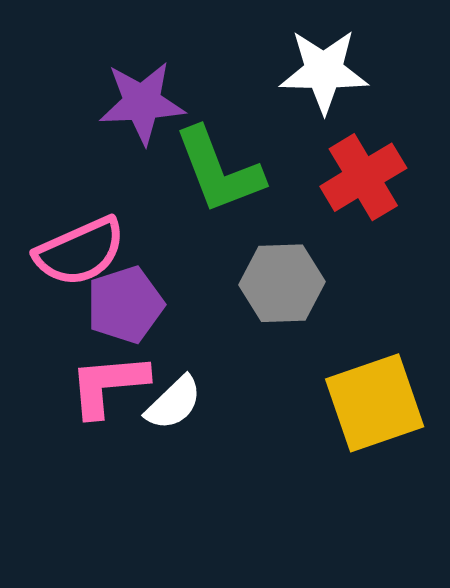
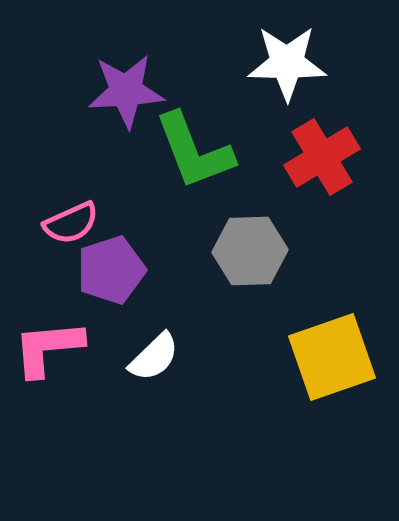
pink semicircle: (80, 252) -> (71, 223), size x0.7
pink L-shape: (108, 385) -> (48, 348), moved

